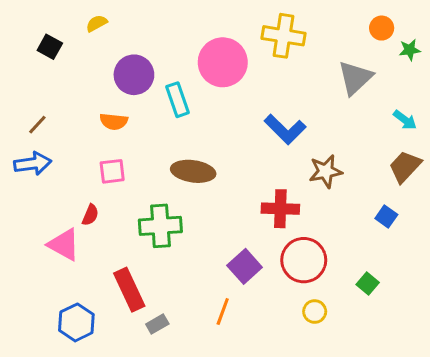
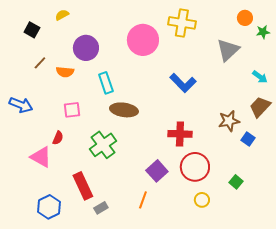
cyan rectangle: (178, 100) -> (106, 83), moved
orange semicircle: (114, 121) -> (65, 72), moved
brown line: (37, 125) -> (40, 63), moved
blue arrow: (33, 164) -> (21, 105), turned 30
brown star: (326, 171) -> (229, 121), moved
green cross: (160, 226) -> (103, 145), turned -32

